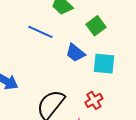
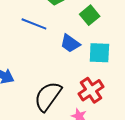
red cross: (94, 100) -> (91, 90), size x1.4

